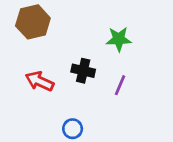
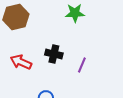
green star: (119, 39) -> (75, 13), moved

